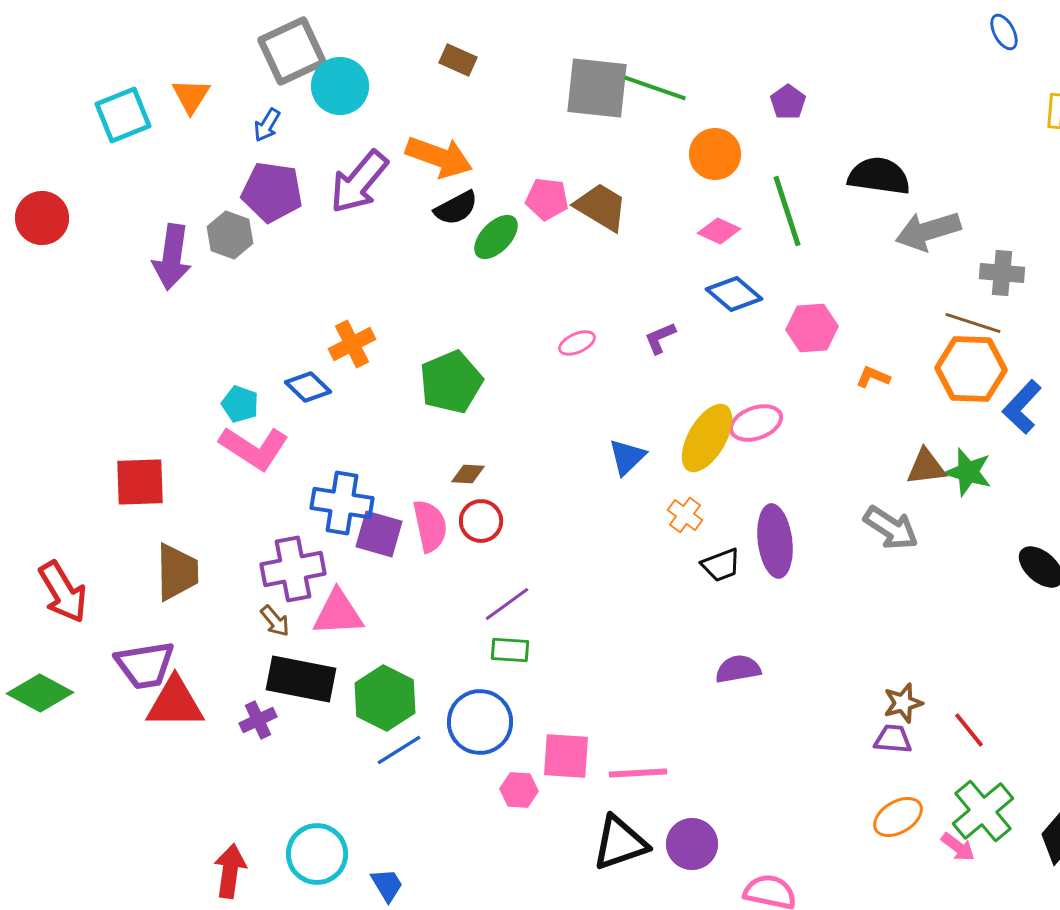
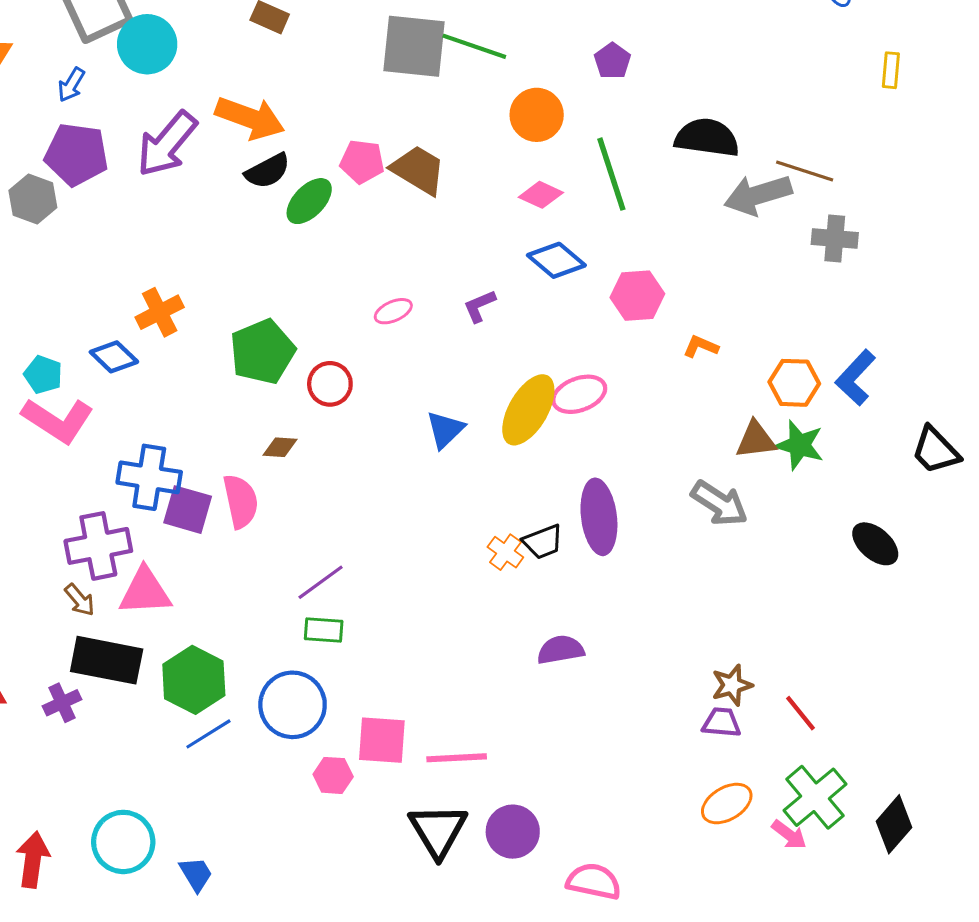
brown line: (973, 323) -> (805, 171), moved
orange hexagon: (971, 369) -> (794, 383), moved, size x0.7
orange cross: (685, 515) -> (505, 552), moved
red circle: (481, 521) -> (330, 384), moved
black triangle: (620, 843) -> (438, 831), turned -42

